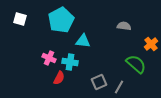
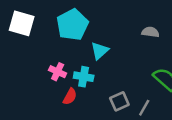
white square: (20, 19) -> (22, 23), size x1.5
cyan triangle: (83, 41) -> (100, 51), turned -49

